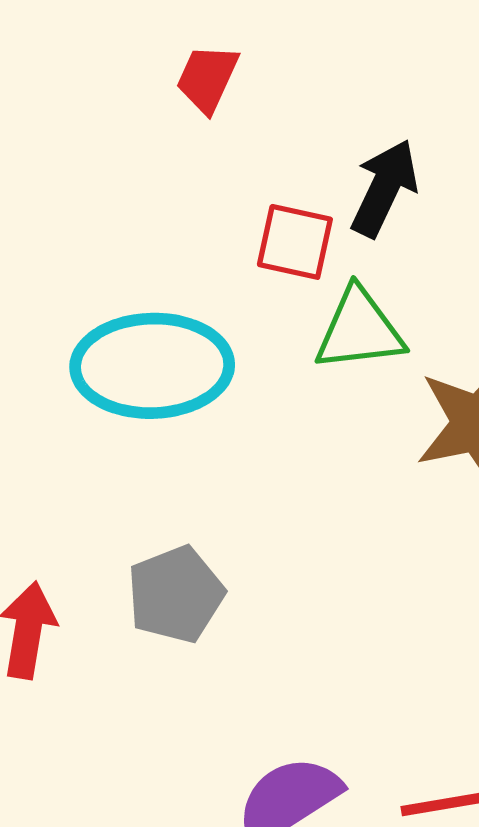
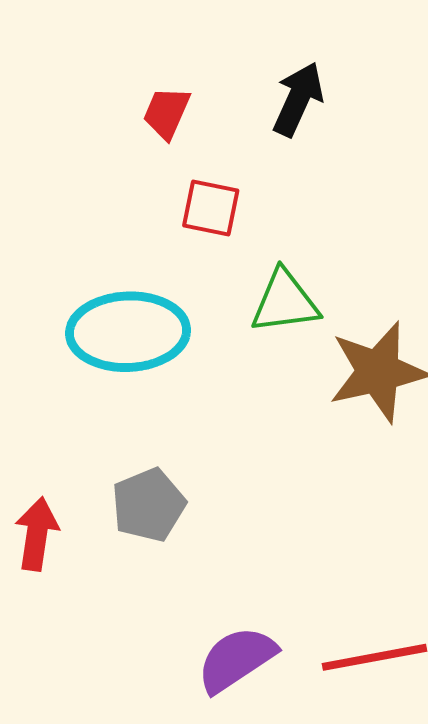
black arrow: (384, 188) -> (298, 99), moved
red square: (295, 242) -> (211, 208), moved

